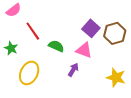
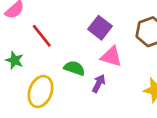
purple square: (91, 28) -> (100, 28), moved
green semicircle: (56, 46) -> (74, 68), moved

